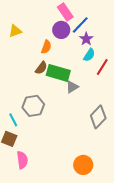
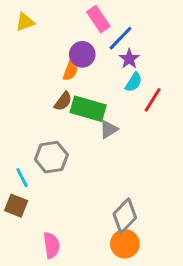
purple circle: (61, 30) -> (82, 54), moved
yellow triangle: (15, 31) -> (25, 22), moved
gray diamond: (98, 117) -> (125, 216), moved
pink semicircle: (22, 160) -> (51, 245), moved

